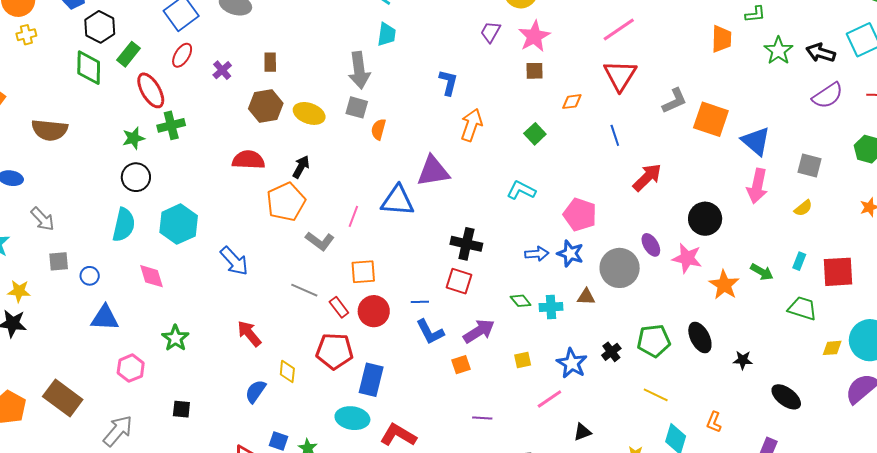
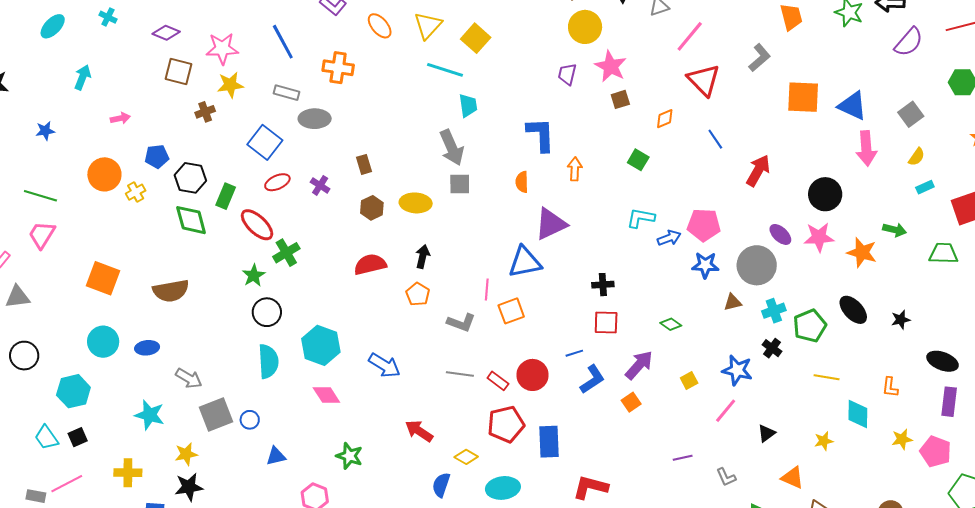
yellow cross: (26, 35) -> (136, 192), moved
red ellipse: (182, 55) -> (277, 182), turned 50
blue L-shape: (448, 82) -> (541, 135), size x1.4
gray L-shape: (674, 101) -> (760, 58), moved
brown hexagon: (266, 106) -> (372, 208), size x0.7
orange arrow: (472, 125) -> (575, 169), size x0.7
orange semicircle: (378, 129) -> (522, 182), moved
gray square: (810, 166) -> (911, 114), turned -35
orange pentagon: (286, 202) -> (418, 294), size x0.6
black cross: (466, 244) -> (603, 285), size x0.7
blue arrow: (537, 254) -> (669, 238), moved
gray square: (59, 261) -> (216, 415), size x1.6
cyan rectangle: (799, 261) -> (925, 187), moved, turned 60
orange square: (363, 272) -> (511, 311), moved
pink diamond: (151, 276) -> (326, 395), moved
cyan cross: (551, 307) -> (774, 311), moved
blue triangle: (105, 318) -> (276, 456), size x0.7
blue L-shape: (430, 332) -> (592, 379), turned -80
yellow diamond: (287, 371) -> (466, 457), turned -50
black ellipse: (786, 397) -> (943, 361), moved
cyan ellipse: (352, 418) -> (503, 488), moved
purple line: (482, 418) -> (683, 458), moved

